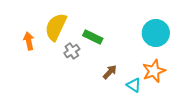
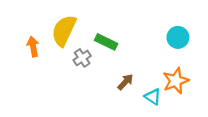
cyan circle: (156, 33) -> (178, 37), size x0.7

